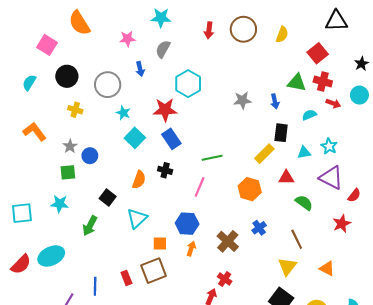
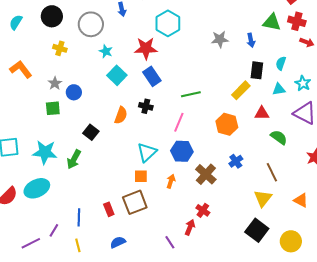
cyan semicircle: (309, 115) -> (281, 63), moved, turned -48
cyan star: (60, 204) -> (45, 152), moved, size x1.4
cyan triangle: (137, 218) -> (147, 152), moved
blue hexagon: (187, 224) -> (182, 151), moved

